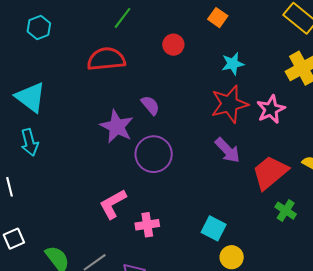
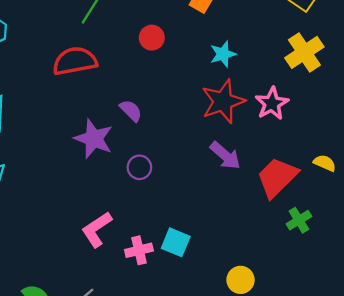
purple circle: (154, 154) -> (139, 167), size x0.6
green cross: (286, 211) -> (299, 220), turned 30
cyan square: (214, 228) -> (176, 242), moved

